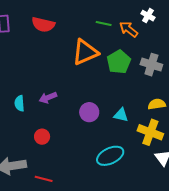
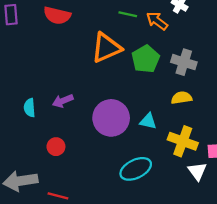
yellow semicircle: (157, 104) -> (182, 98), moved
purple circle: (89, 112) -> (111, 118), size x1.6

